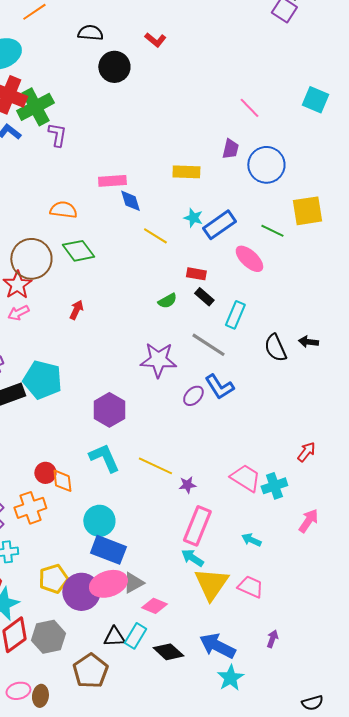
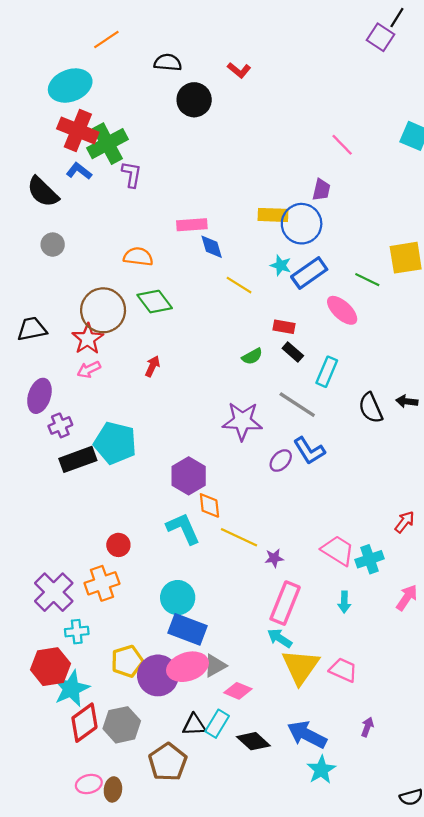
blue circle: (266, 165) -> (302, 224), moved
orange diamond: (62, 481) -> (209, 505), moved
cyan arrow: (251, 540) -> (344, 602), moved, turned -114

